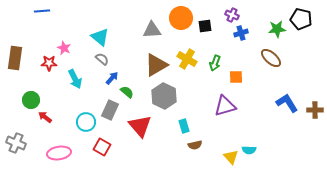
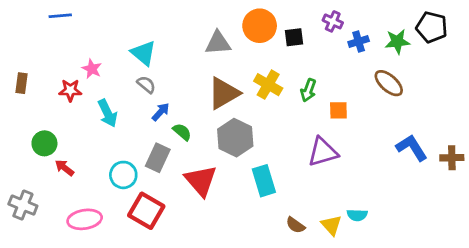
blue cross: (241, 33) -> (359, 42), moved
brown rectangle: (15, 58) -> (21, 83), size x0.6
cyan rectangle: (184, 126) -> (264, 181), size x1.5
brown semicircle: (195, 145) -> (295, 225), moved, turned 48
red square: (102, 147) -> (146, 211), size x1.4

